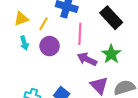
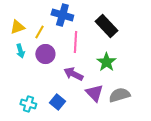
purple arrow: (87, 59) -> (73, 74), moved

